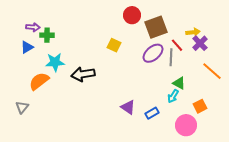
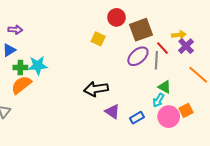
green cross: (47, 35) -> (20, 68), moved
yellow square: (114, 45) -> (98, 39), moved
black arrow: (83, 74) -> (96, 89), moved
pink circle: (186, 125) -> (169, 117), moved

